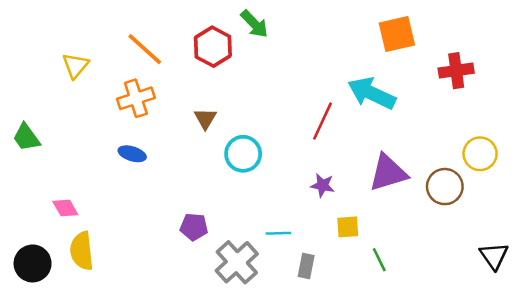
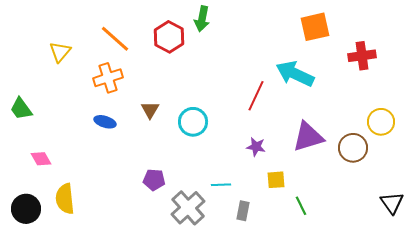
green arrow: (254, 24) -> (202, 19), turned 55
brown triangle: (205, 119) -> (150, 110), moved
pink diamond: (65, 208) -> (41, 159), moved

